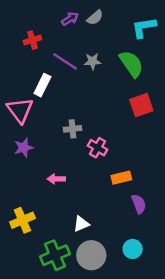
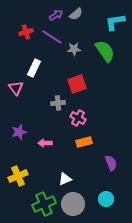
purple line: (65, 61) -> (52, 37), moved
red square: (141, 105) -> (77, 84), moved
pink triangle: (20, 110) -> (16, 88), size x0.7
purple star: (24, 148) -> (19, 132), moved
orange rectangle: (121, 178) -> (84, 142), moved

